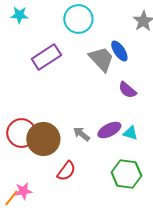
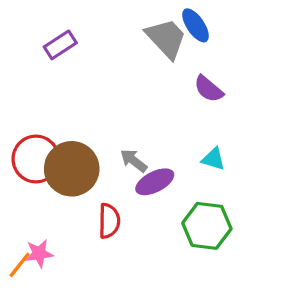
purple rectangle: (46, 57) -> (60, 45), moved, size x0.7
purple ellipse: (109, 130) -> (155, 182), moved
red semicircle: (66, 171) -> (109, 221), turned -35

